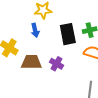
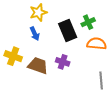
brown trapezoid: (31, 62) -> (38, 66), turned 30

